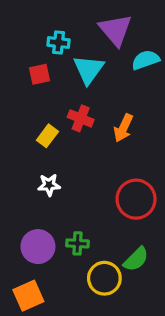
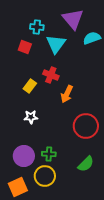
red square: (40, 74) -> (25, 47), turned 32
orange arrow: (123, 128) -> (67, 94), moved
yellow circle: (104, 278) -> (45, 176), moved

